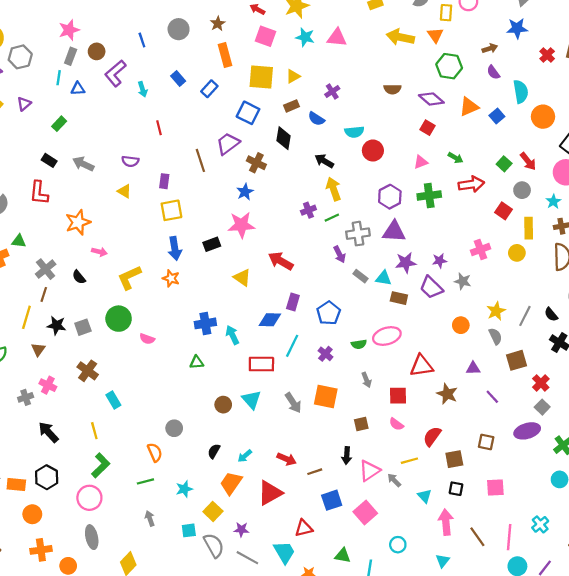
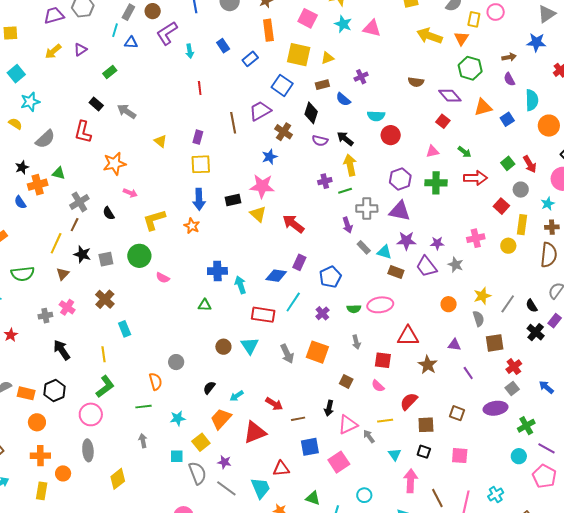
purple semicircle: (130, 161) -> (320, 141), moved
yellow triangle: (242, 277) -> (258, 214), moved
brown square: (361, 424) -> (346, 381), turned 32

